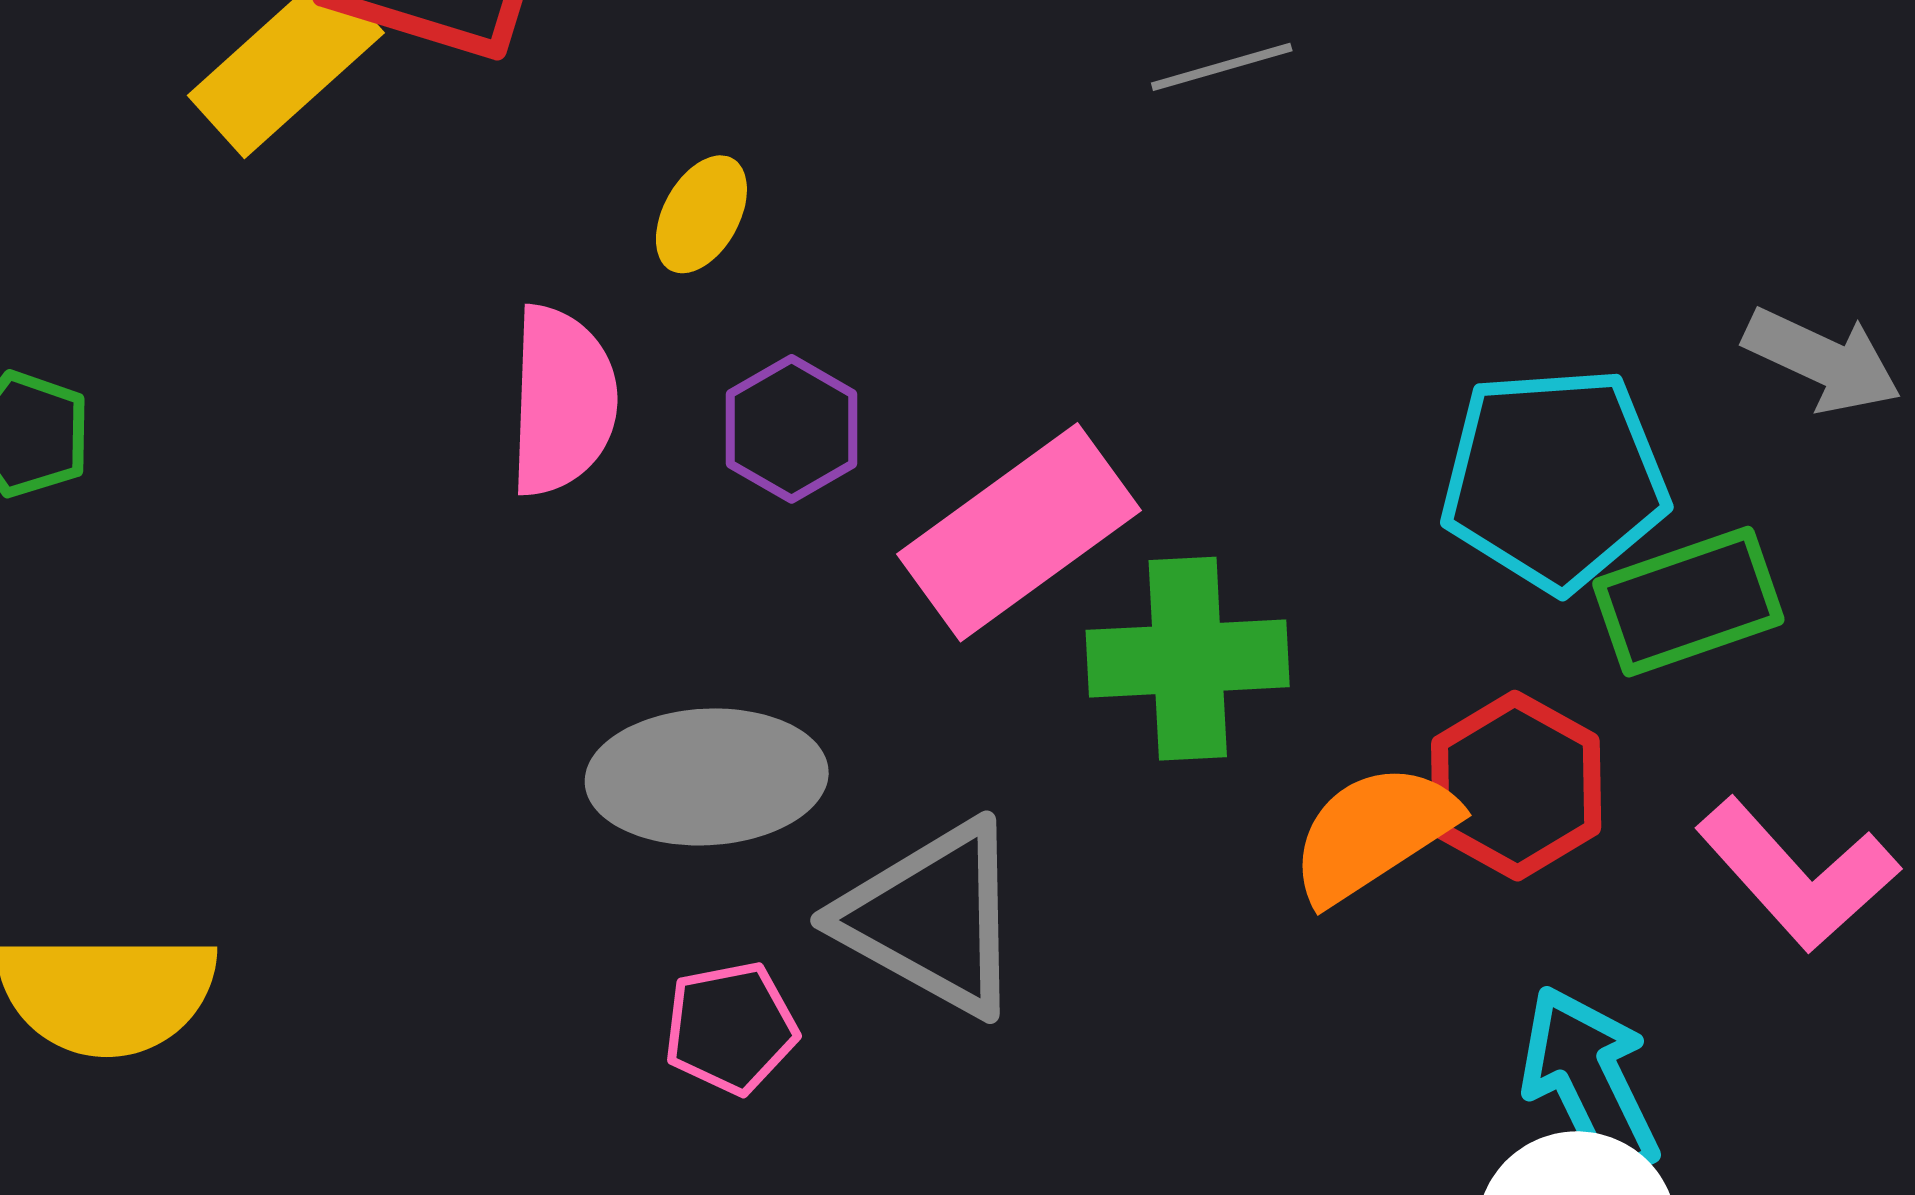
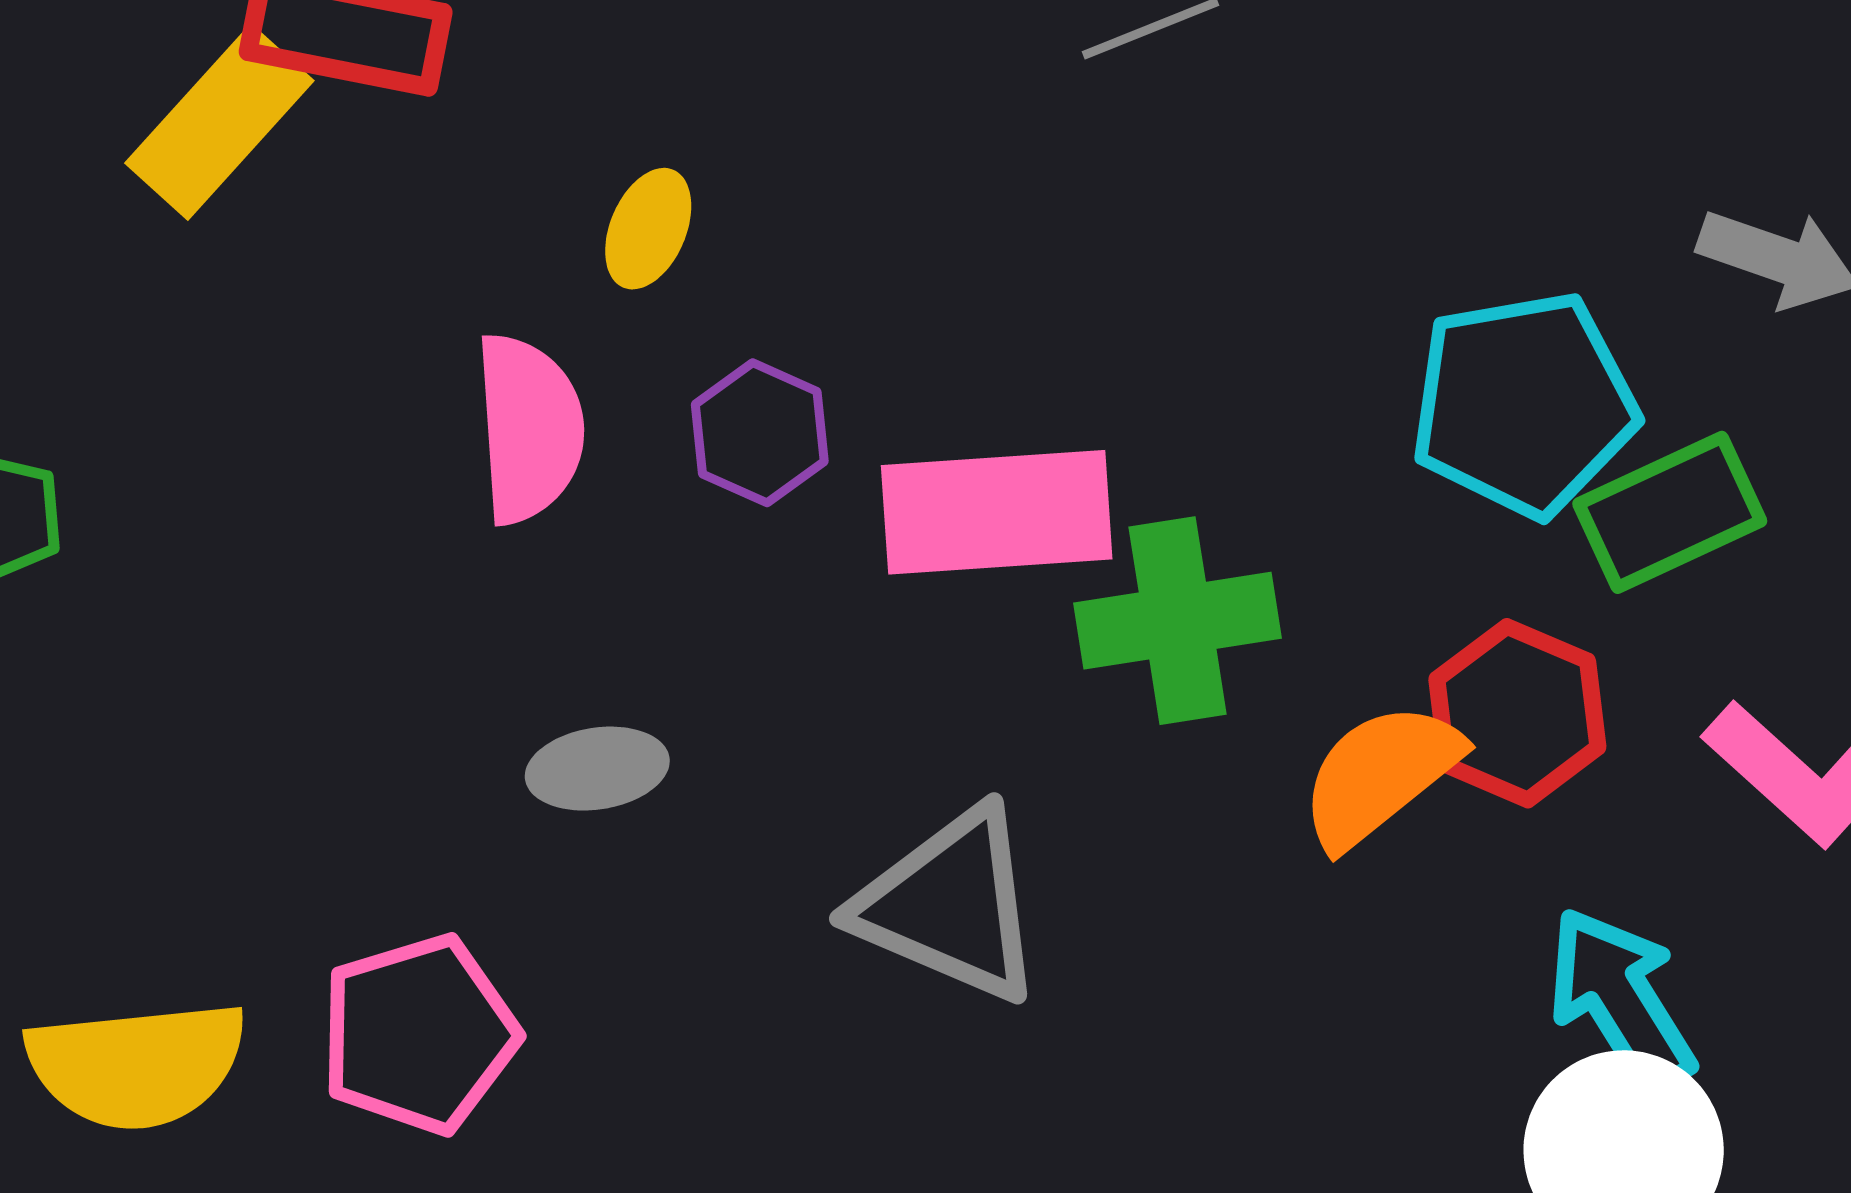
pink rectangle: (1019, 532) -> (997, 512), turned 38
gray ellipse: (707, 777) -> (597, 769), moved, size x0.6
pink pentagon: (731, 1028) -> (419, 1034), moved, size x1.5

